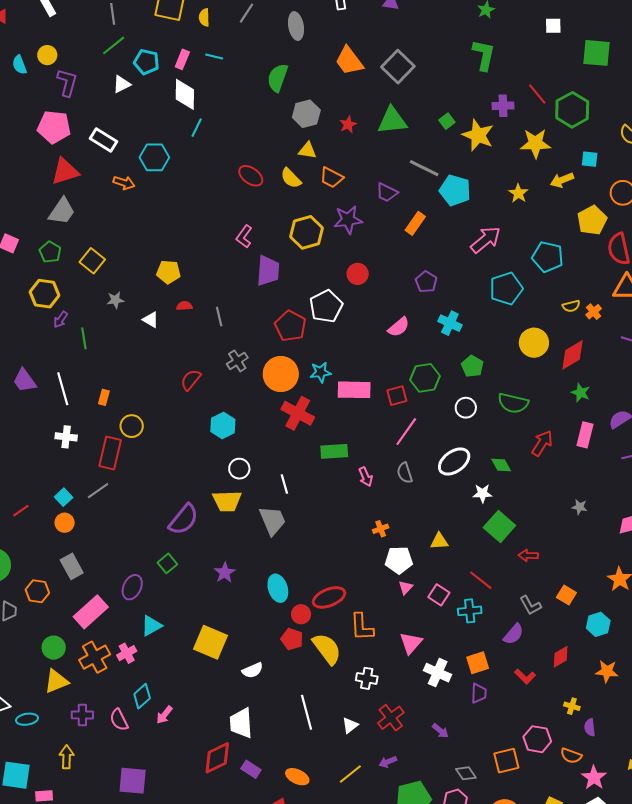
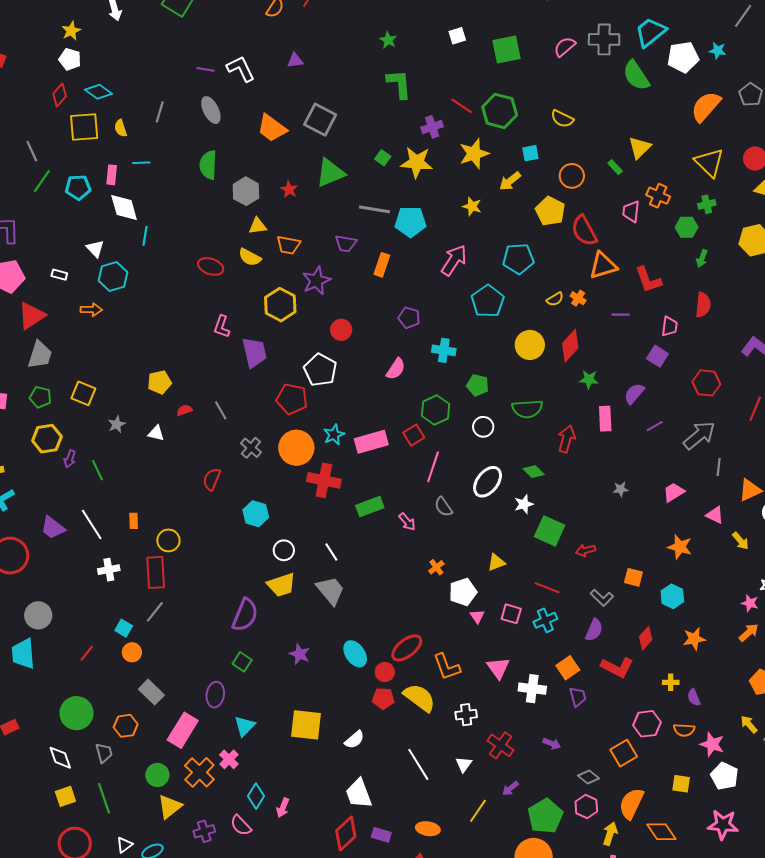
white triangle: (122, 84) -> (95, 249), moved, turned -30
white rectangle: (104, 140) -> (59, 275), size x0.6
red L-shape: (525, 676) -> (617, 667), size x1.5

